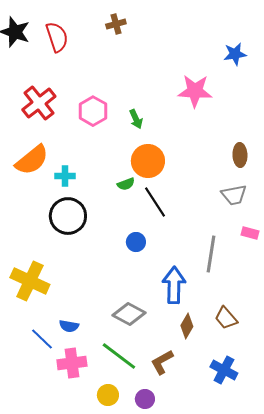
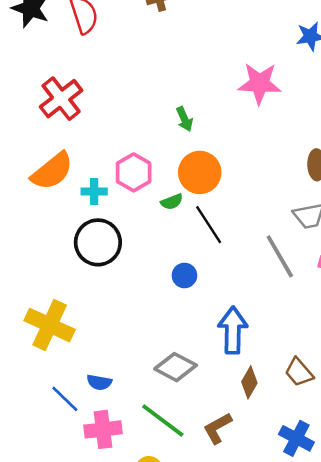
pink hexagon: (93, 111) -> (134, 172), moved
gray line: (211, 254) -> (280, 256), moved, turned -39

